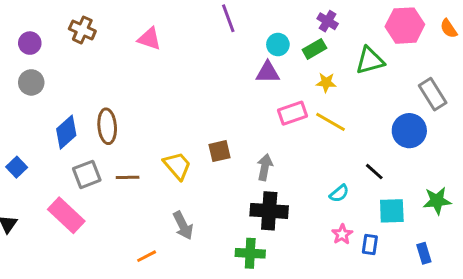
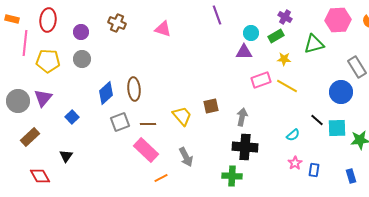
cyan square: (392, 211) -> (337, 128), moved
pink rectangle: (66, 215) -> (146, 150), moved

